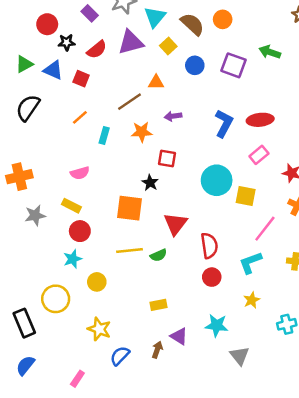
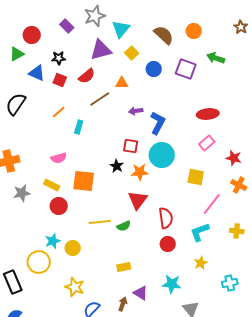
orange circle: (223, 19) -> (194, 31), moved
brown semicircle: (192, 24) -> (164, 35), moved
black star: (67, 42) -> (59, 58), moved
red semicircle: (97, 50) -> (87, 76), moved
green triangle: (24, 64) -> (17, 54), moved
blue L-shape: (224, 123) -> (158, 123), moved
orange star: (142, 132) -> (140, 172), moved
cyan circle: (217, 180) -> (162, 155), moved
orange square: (129, 208) -> (84, 181), moved
cyan star: (73, 259) -> (53, 241), moved

